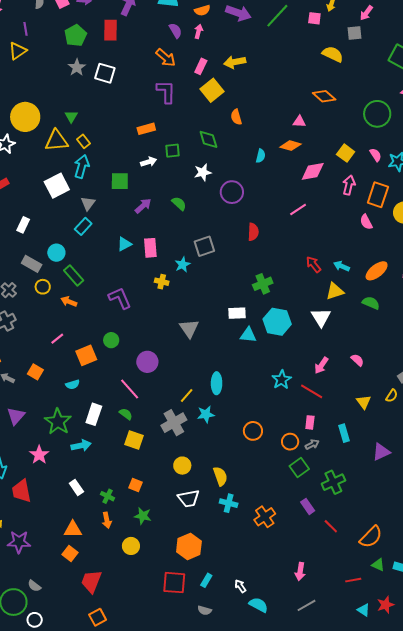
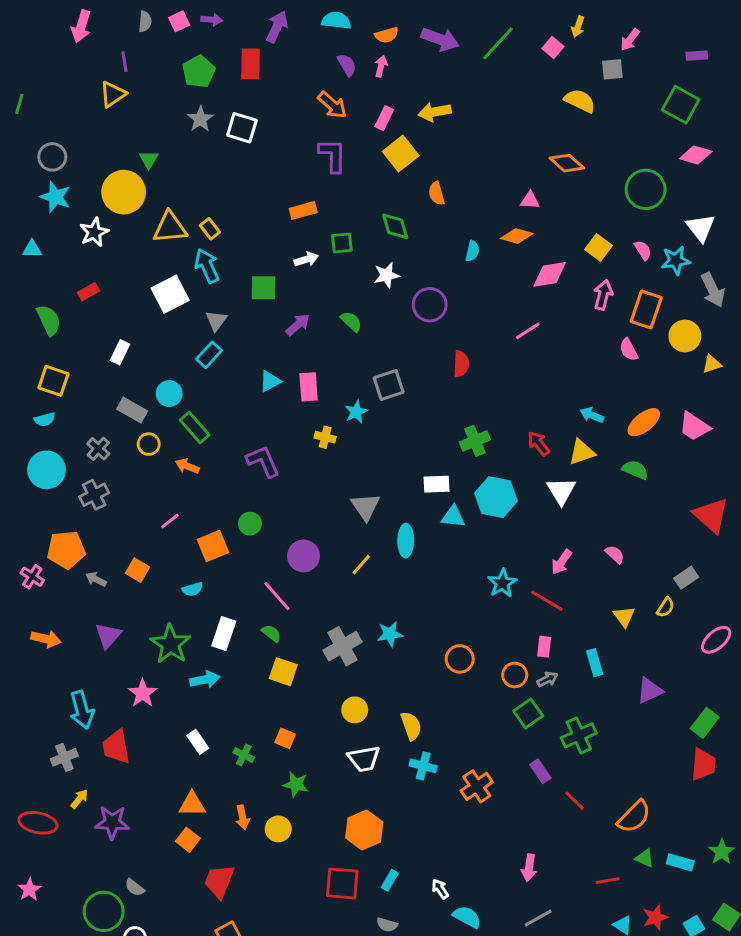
pink square: (314, 18) -> (553, 48), turned 32
green triangle: (71, 116) -> (149, 159), moved
cyan arrow: (82, 166) -> (207, 266), turned -40
red arrow: (314, 264) -> (539, 444), moved
cyan ellipse: (217, 383) -> (406, 541), moved
yellow line: (187, 395) -> (361, 565), moved
orange arrow: (107, 520) -> (243, 817), moved

